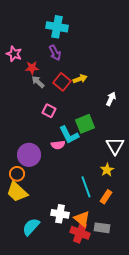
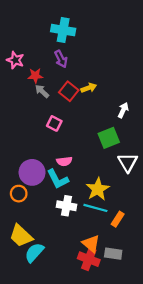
green square: (85, 124) -> (109, 138), moved
cyan L-shape: (69, 135) -> (58, 179), moved
yellow star: (107, 170) -> (98, 189), moved, size x1.5
cyan line: (86, 187) -> (95, 208), turned -55
yellow trapezoid: (17, 192) -> (21, 236), moved
white cross: (60, 214) -> (66, 206), moved

